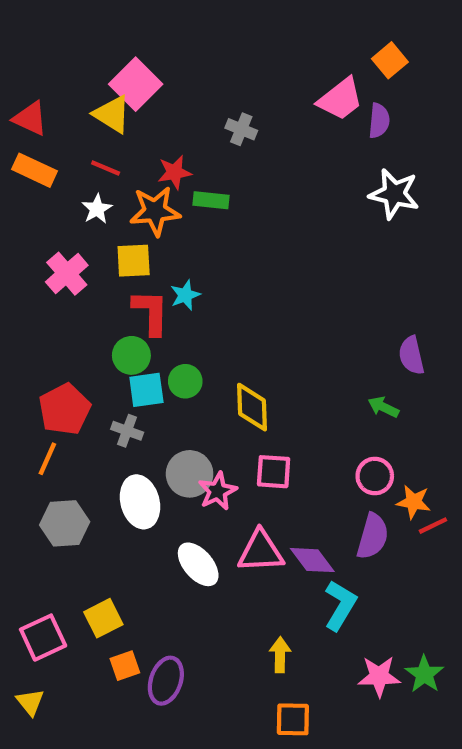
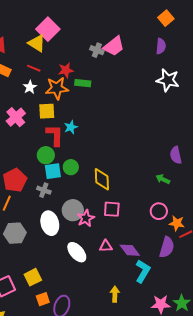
pink trapezoid: (340, 99) -> (114, 46), moved
purple semicircle: (373, 536) -> (167, 247), moved
pink triangle: (261, 551) -> (106, 246), size x0.6

